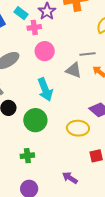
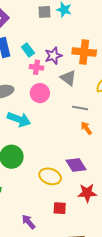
gray triangle: (74, 70) -> (68, 78), moved
cyan arrow: (45, 89) -> (19, 119), moved, turned -65

